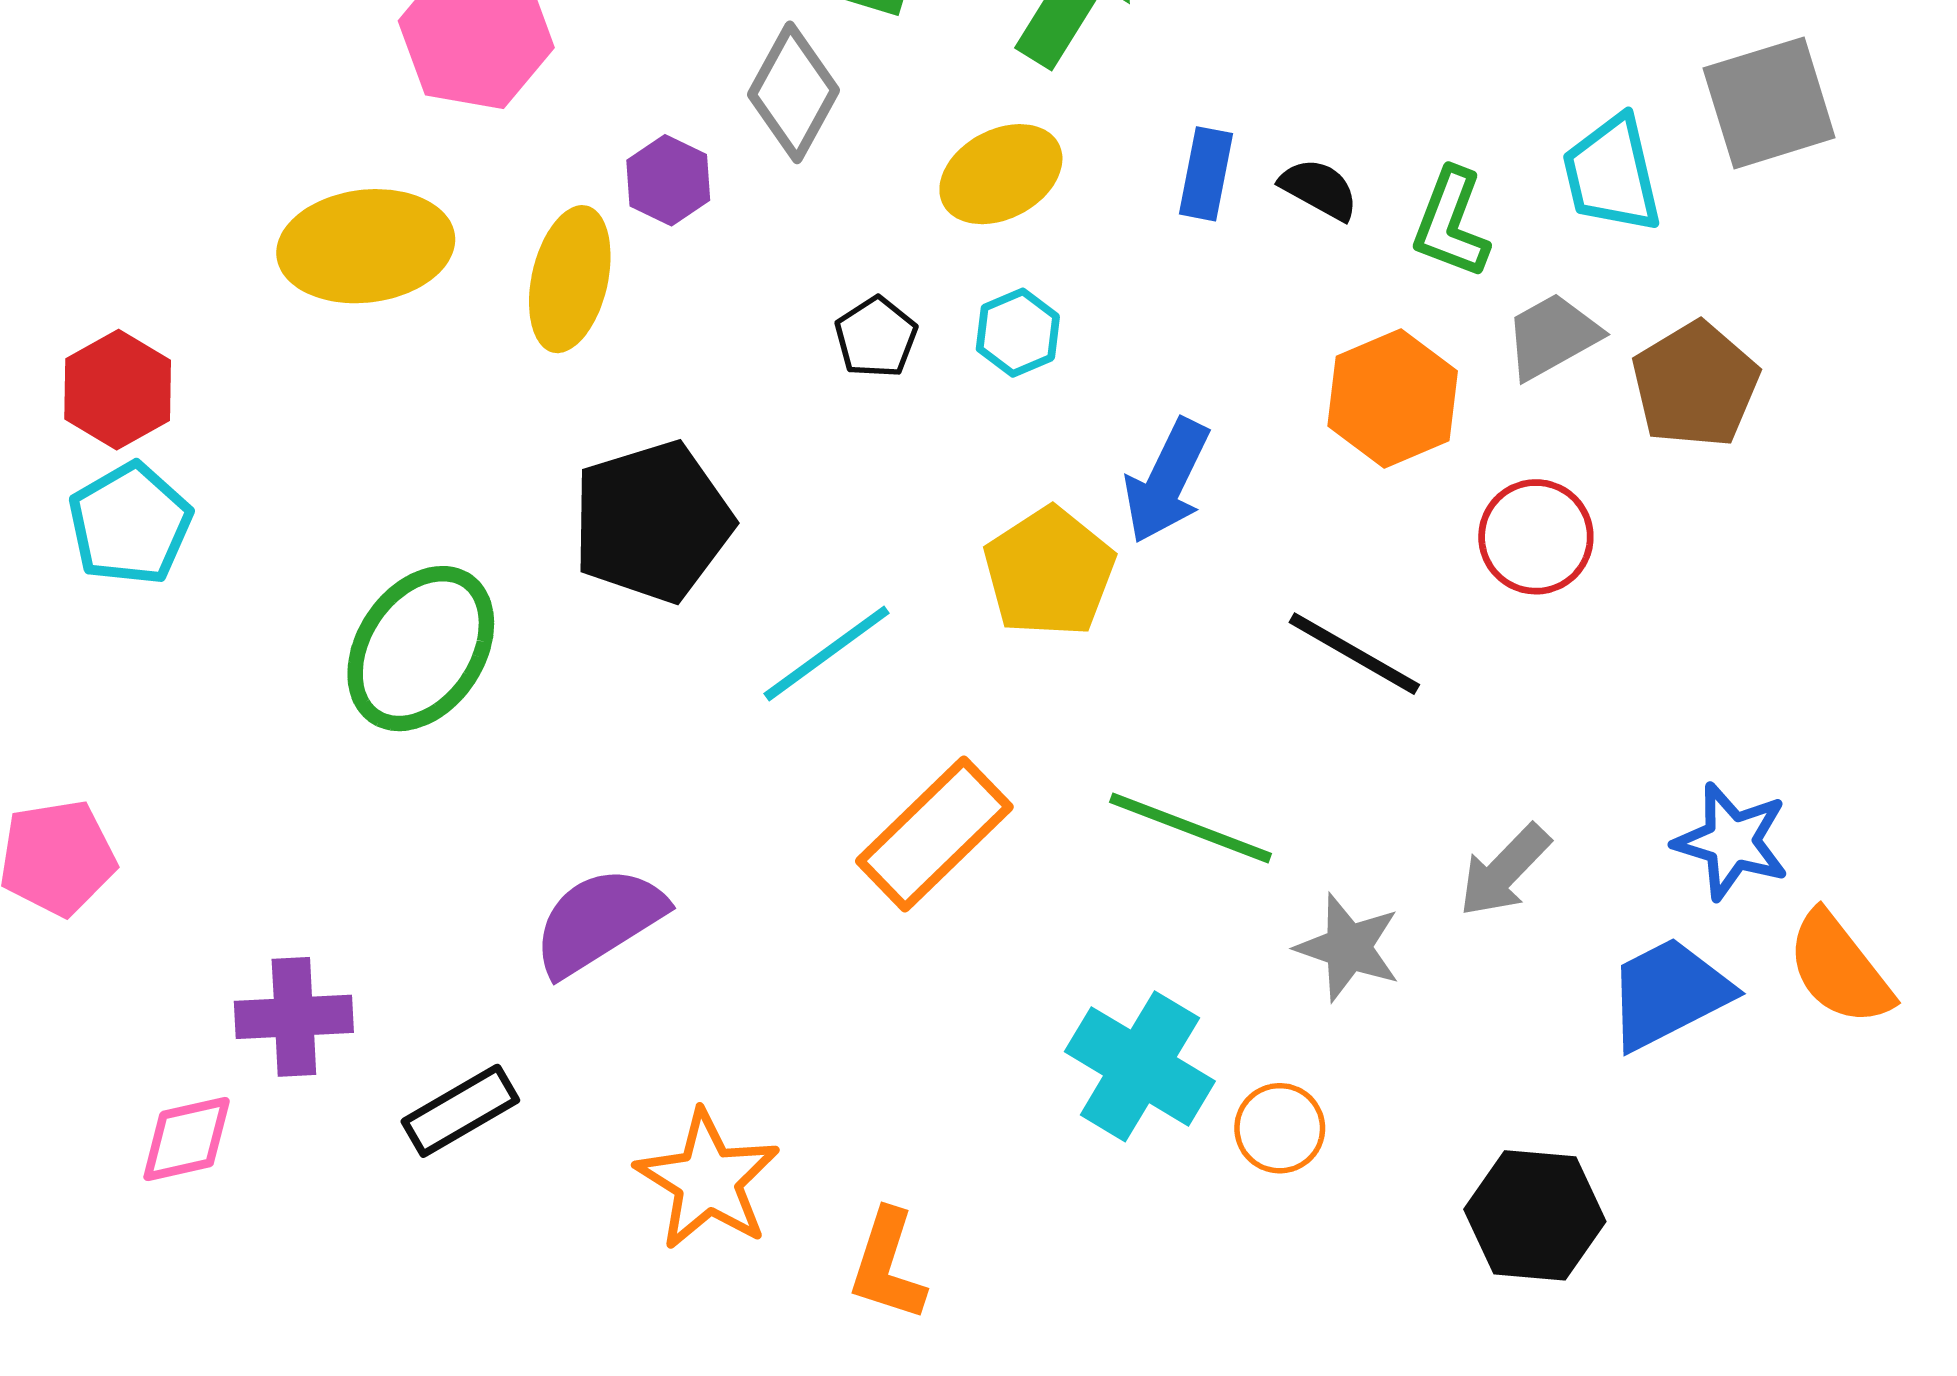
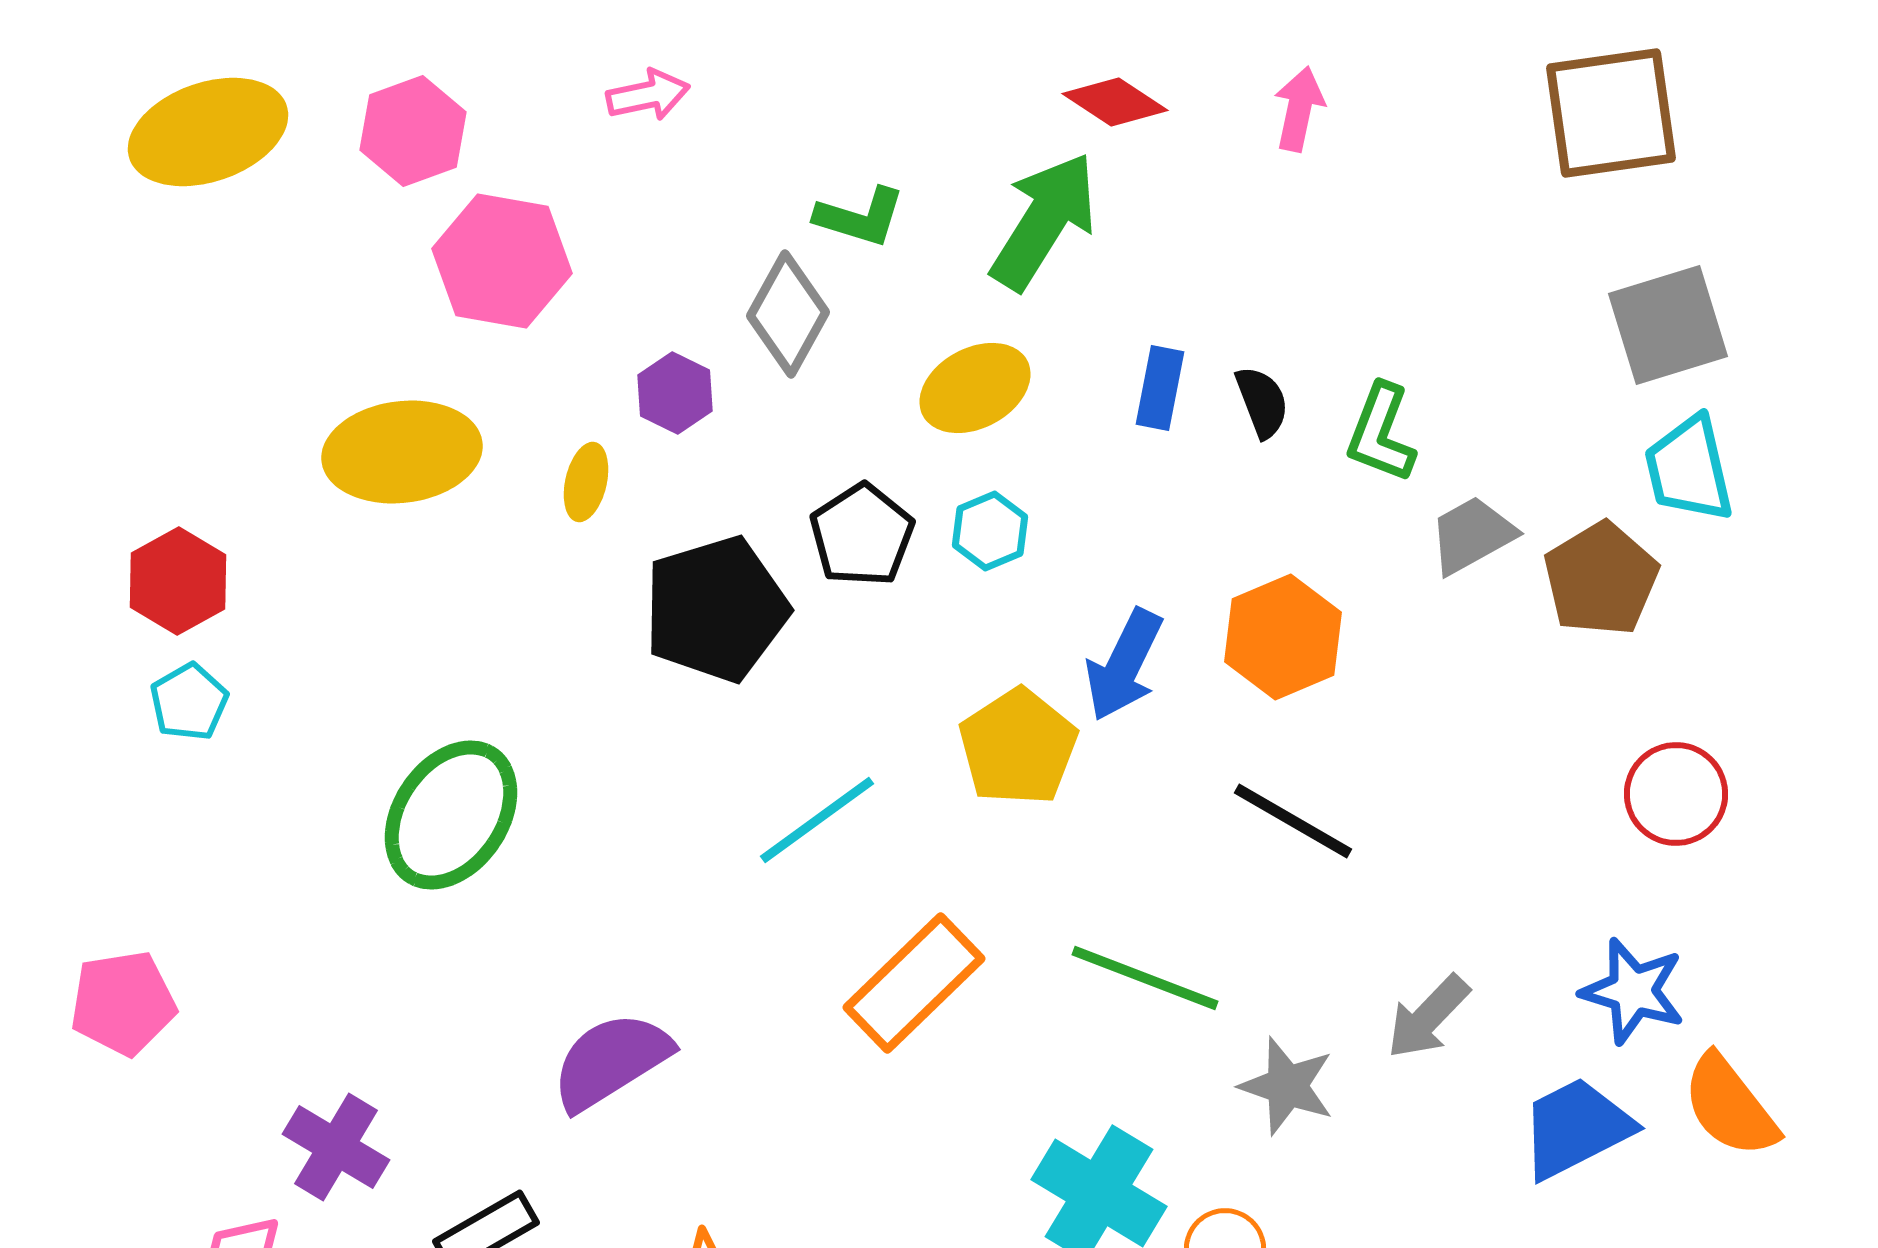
cyan trapezoid: (1612, 174) -> (1689, 469), moved
black semicircle: (1319, 189) -> (1262, 402), turned 40
yellow ellipse: (570, 279) -> (586, 482), size x0.6
black pentagon: (876, 337) -> (862, 535), size x1.4
orange hexagon: (1393, 399) -> (1283, 637), moved
black pentagon: (652, 522) -> (716, 609), moved
cyan pentagon: (130, 524) -> (189, 702), size x0.7
red circle: (1536, 537) -> (1676, 794), moved
purple cross: (294, 1017) -> (336, 1147), turned 34

